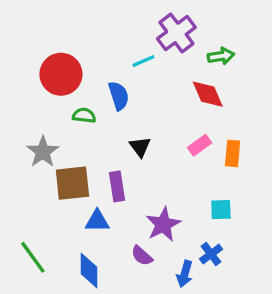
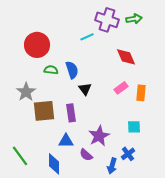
purple cross: (176, 33) -> (107, 20), turned -35
green arrow: (221, 56) -> (134, 19), moved
blue semicircle: (119, 96) -> (72, 70), moved
blue triangle: (97, 221) -> (66, 141), moved

